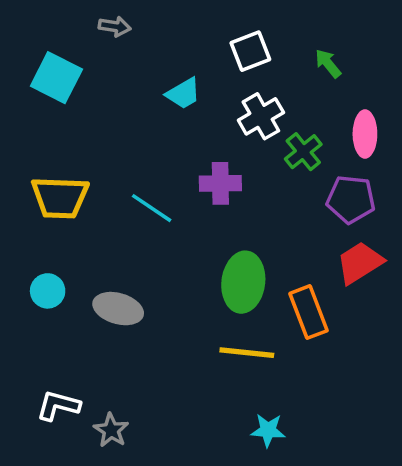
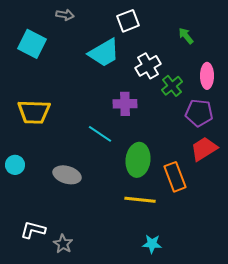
white square: (250, 51) -> (128, 21), moved
cyan trapezoid: (183, 93) -> (104, 53), size x1.6
cyan line: (152, 208) -> (100, 134), moved
cyan circle: (48, 291) -> (15, 165), moved

